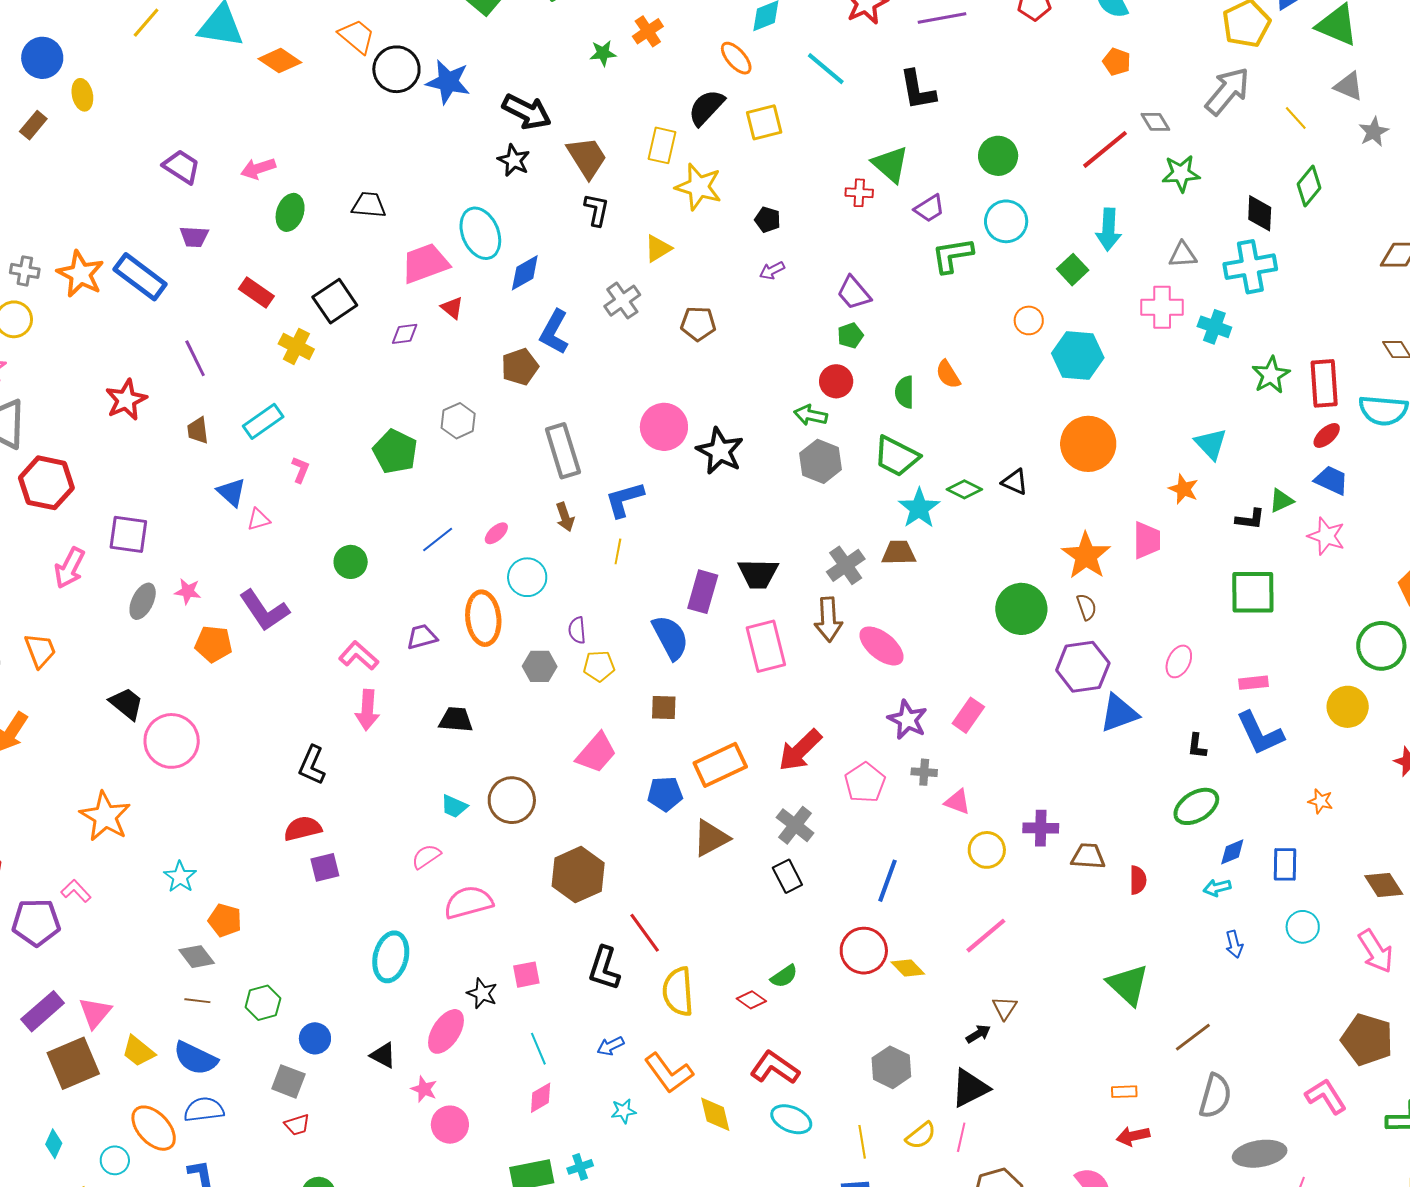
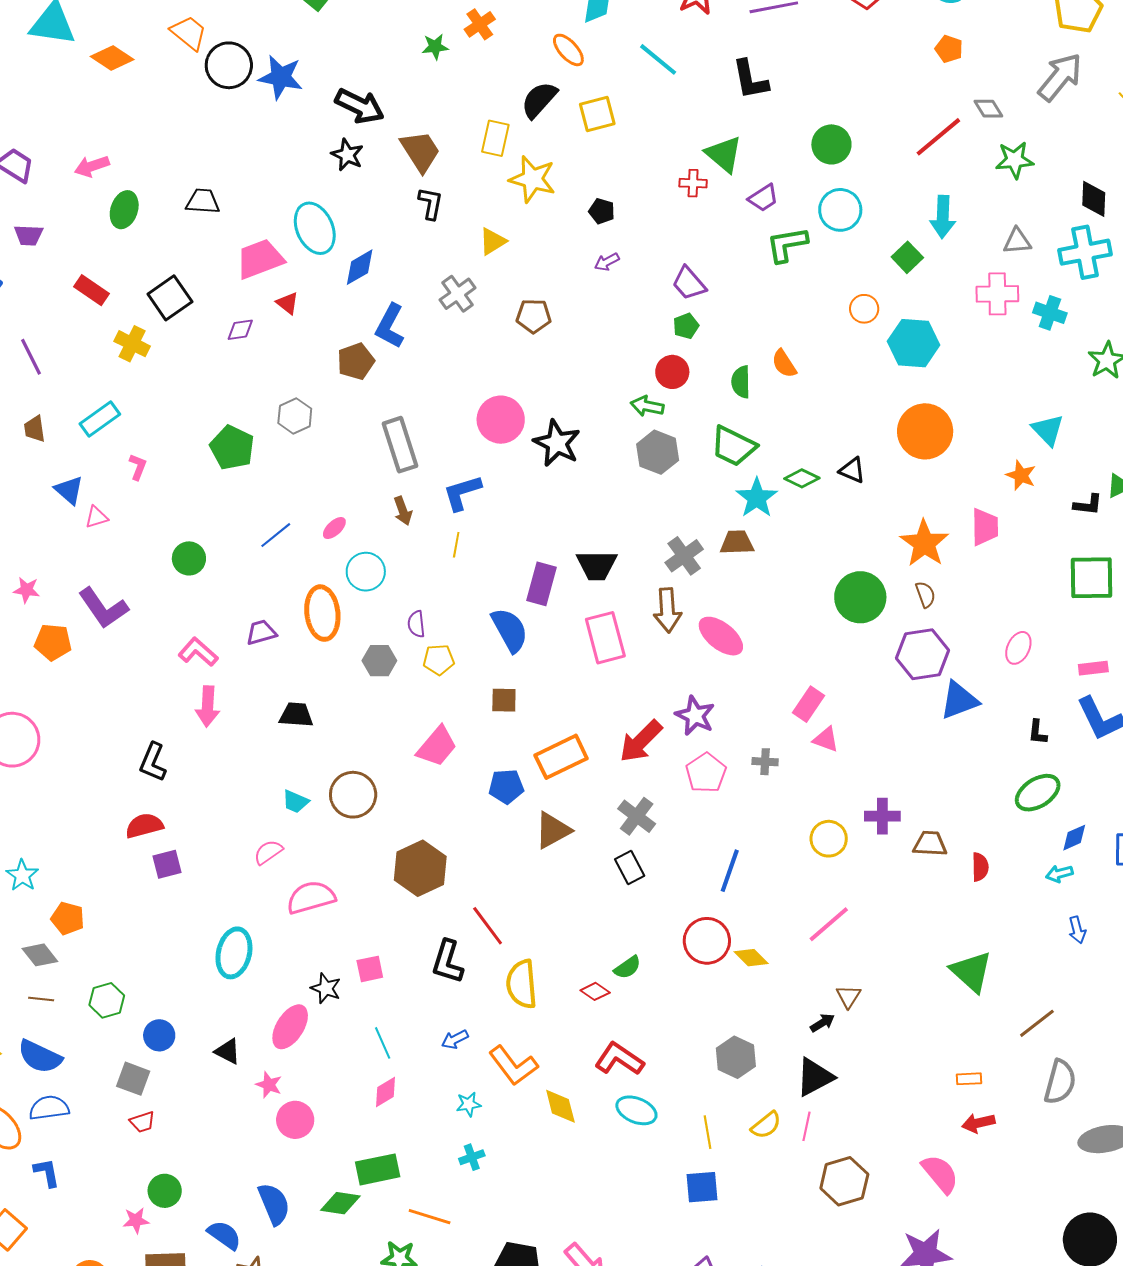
purple star: (907, 720) -> (695, 716), moved
pink triangle: (957, 802) -> (826, 739), moved
cyan cross: (580, 1167) -> (472, 1157), moved

